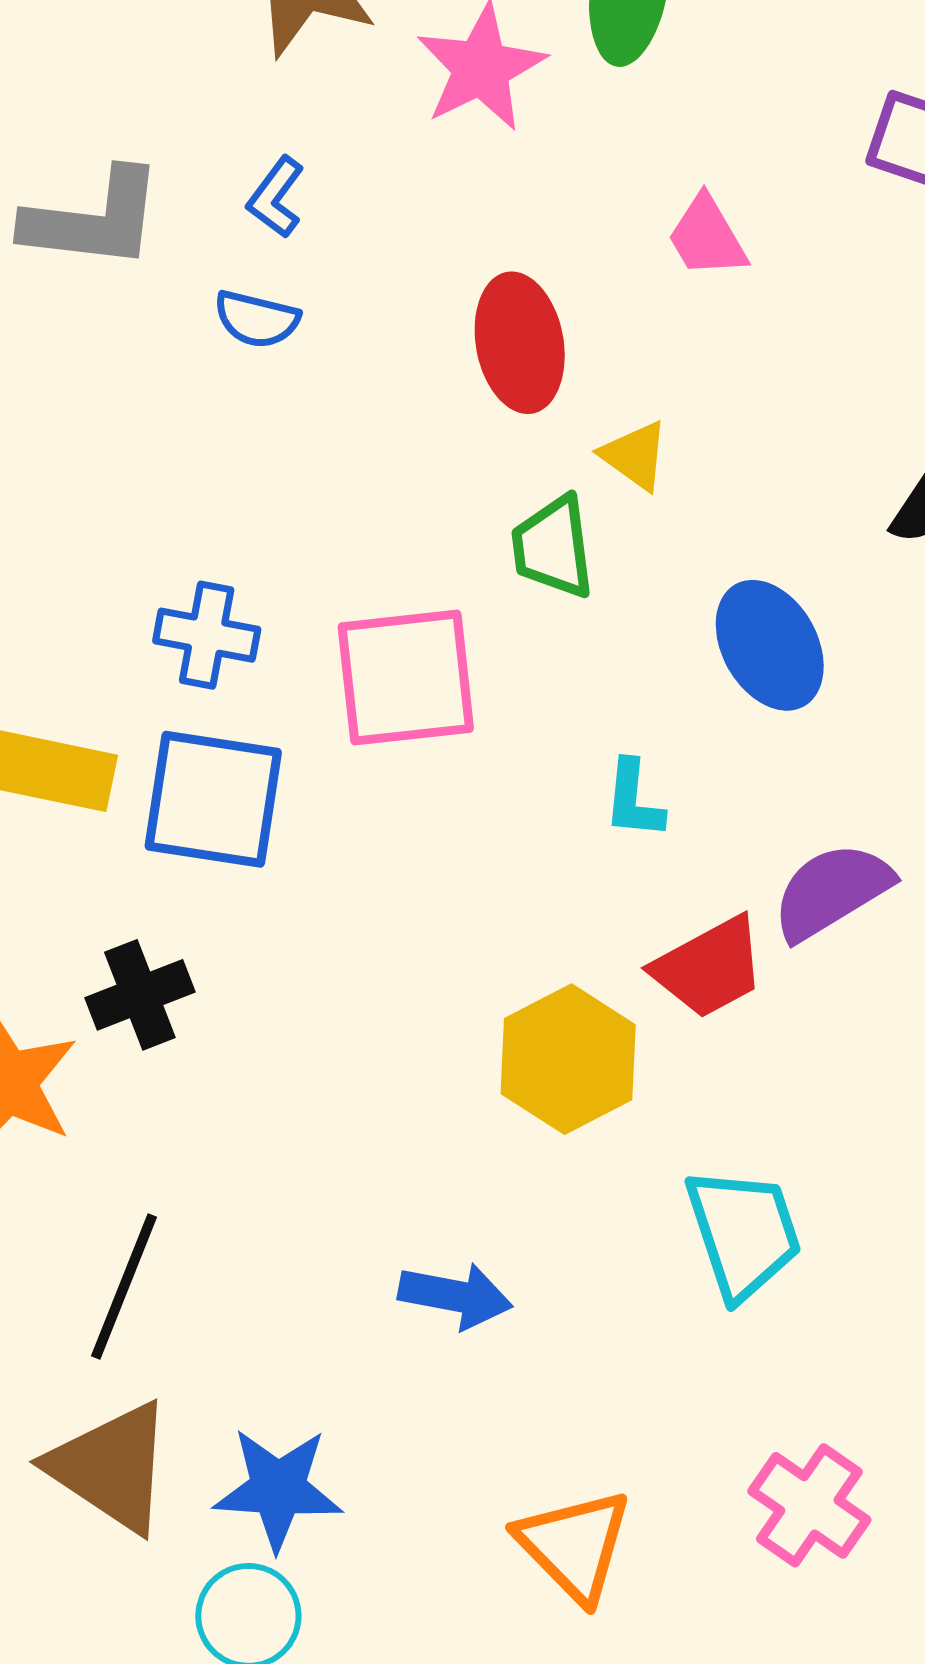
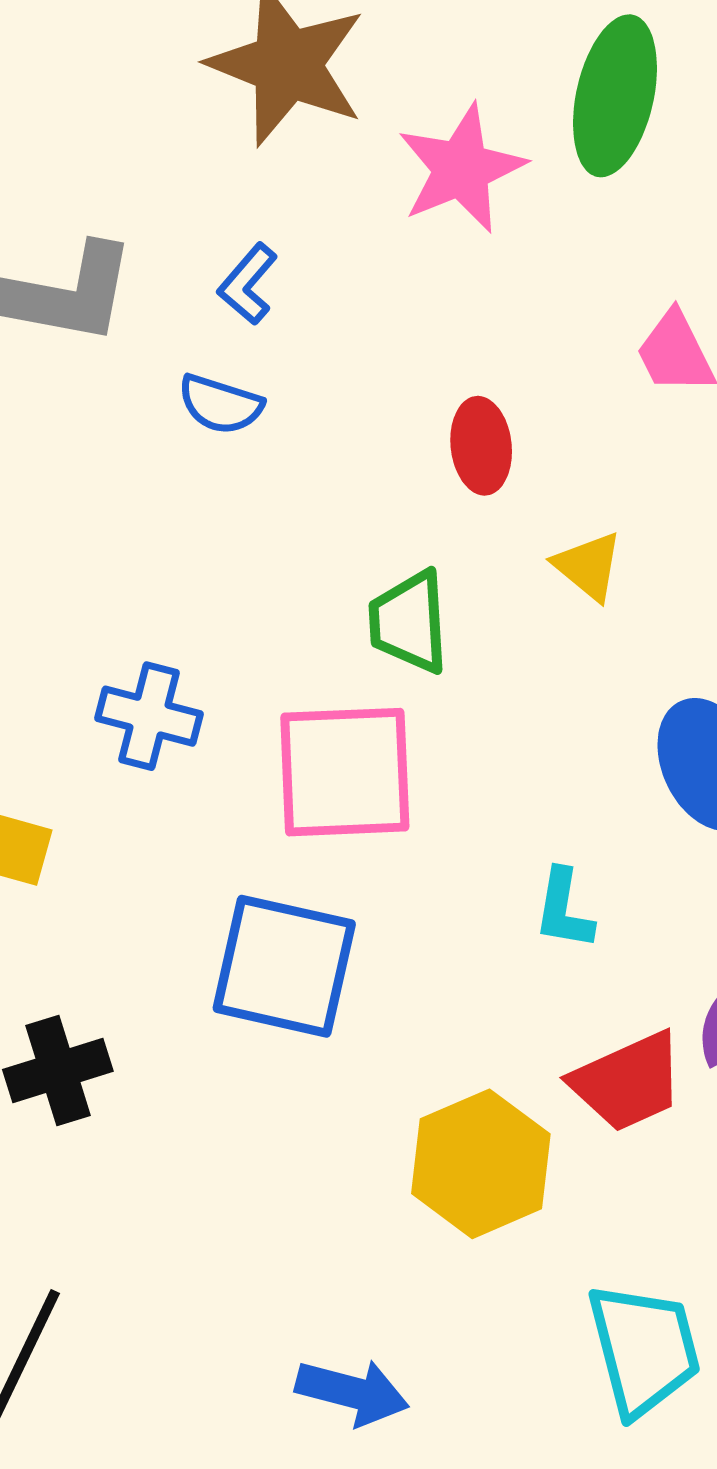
red ellipse: (520, 343) -> (481, 446), size x0.7
green trapezoid: (553, 547) -> (409, 622), moved
blue square: (213, 799) -> (284, 966), moved

